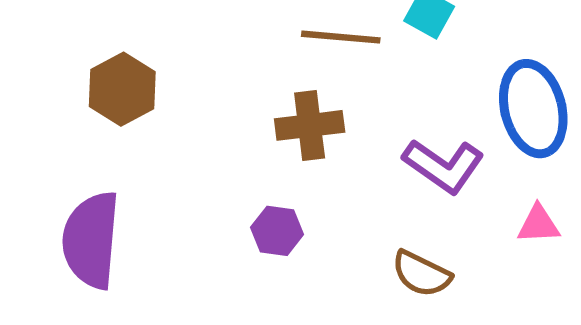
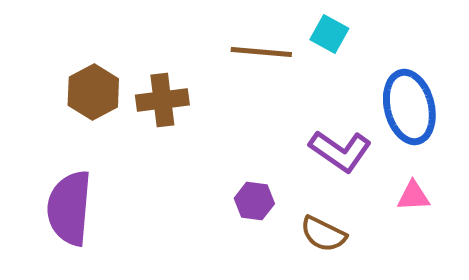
brown cross: (310, 125) -> (162, 100), moved
purple hexagon: (277, 231) -> (254, 201), moved

